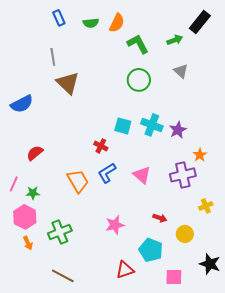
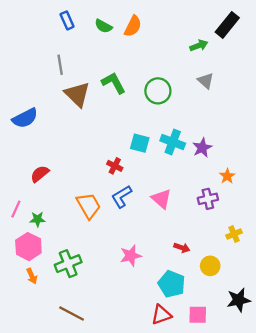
green semicircle: (91, 23) -> (103, 26), turned 35
green L-shape: (138, 44) -> (114, 83), moved
purple cross: (183, 175) -> (208, 199), size x0.7
black star: (210, 264) -> (239, 300), turned -30
red triangle: (125, 270) -> (161, 315), moved

